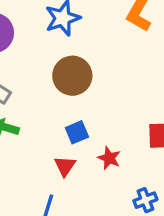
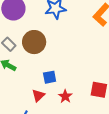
brown circle: (72, 76) -> (34, 42), moved

